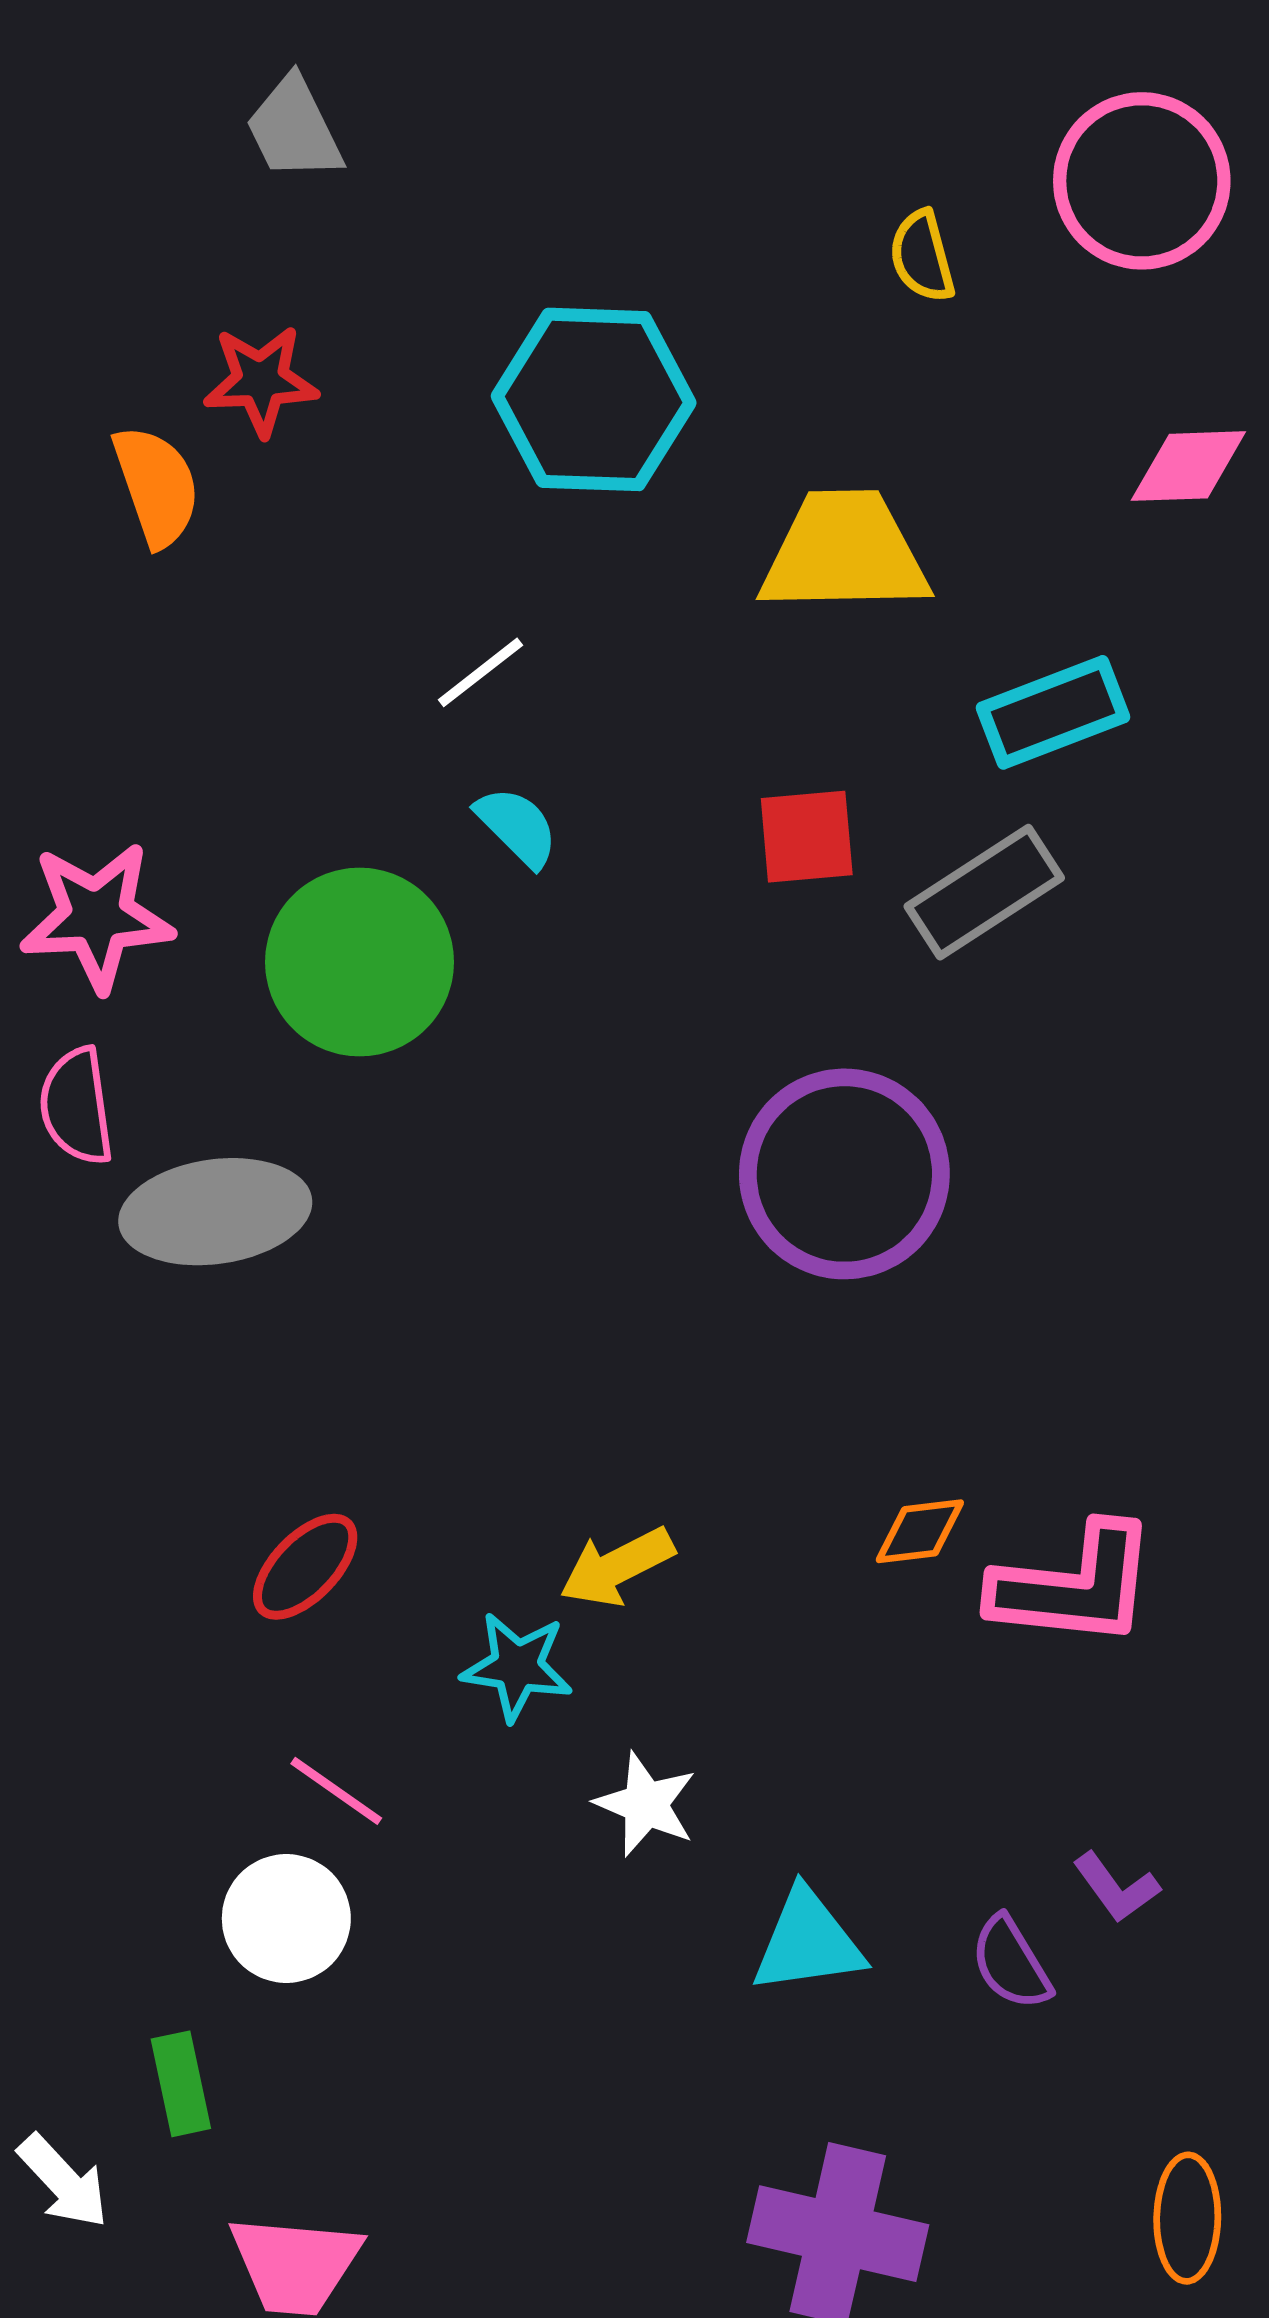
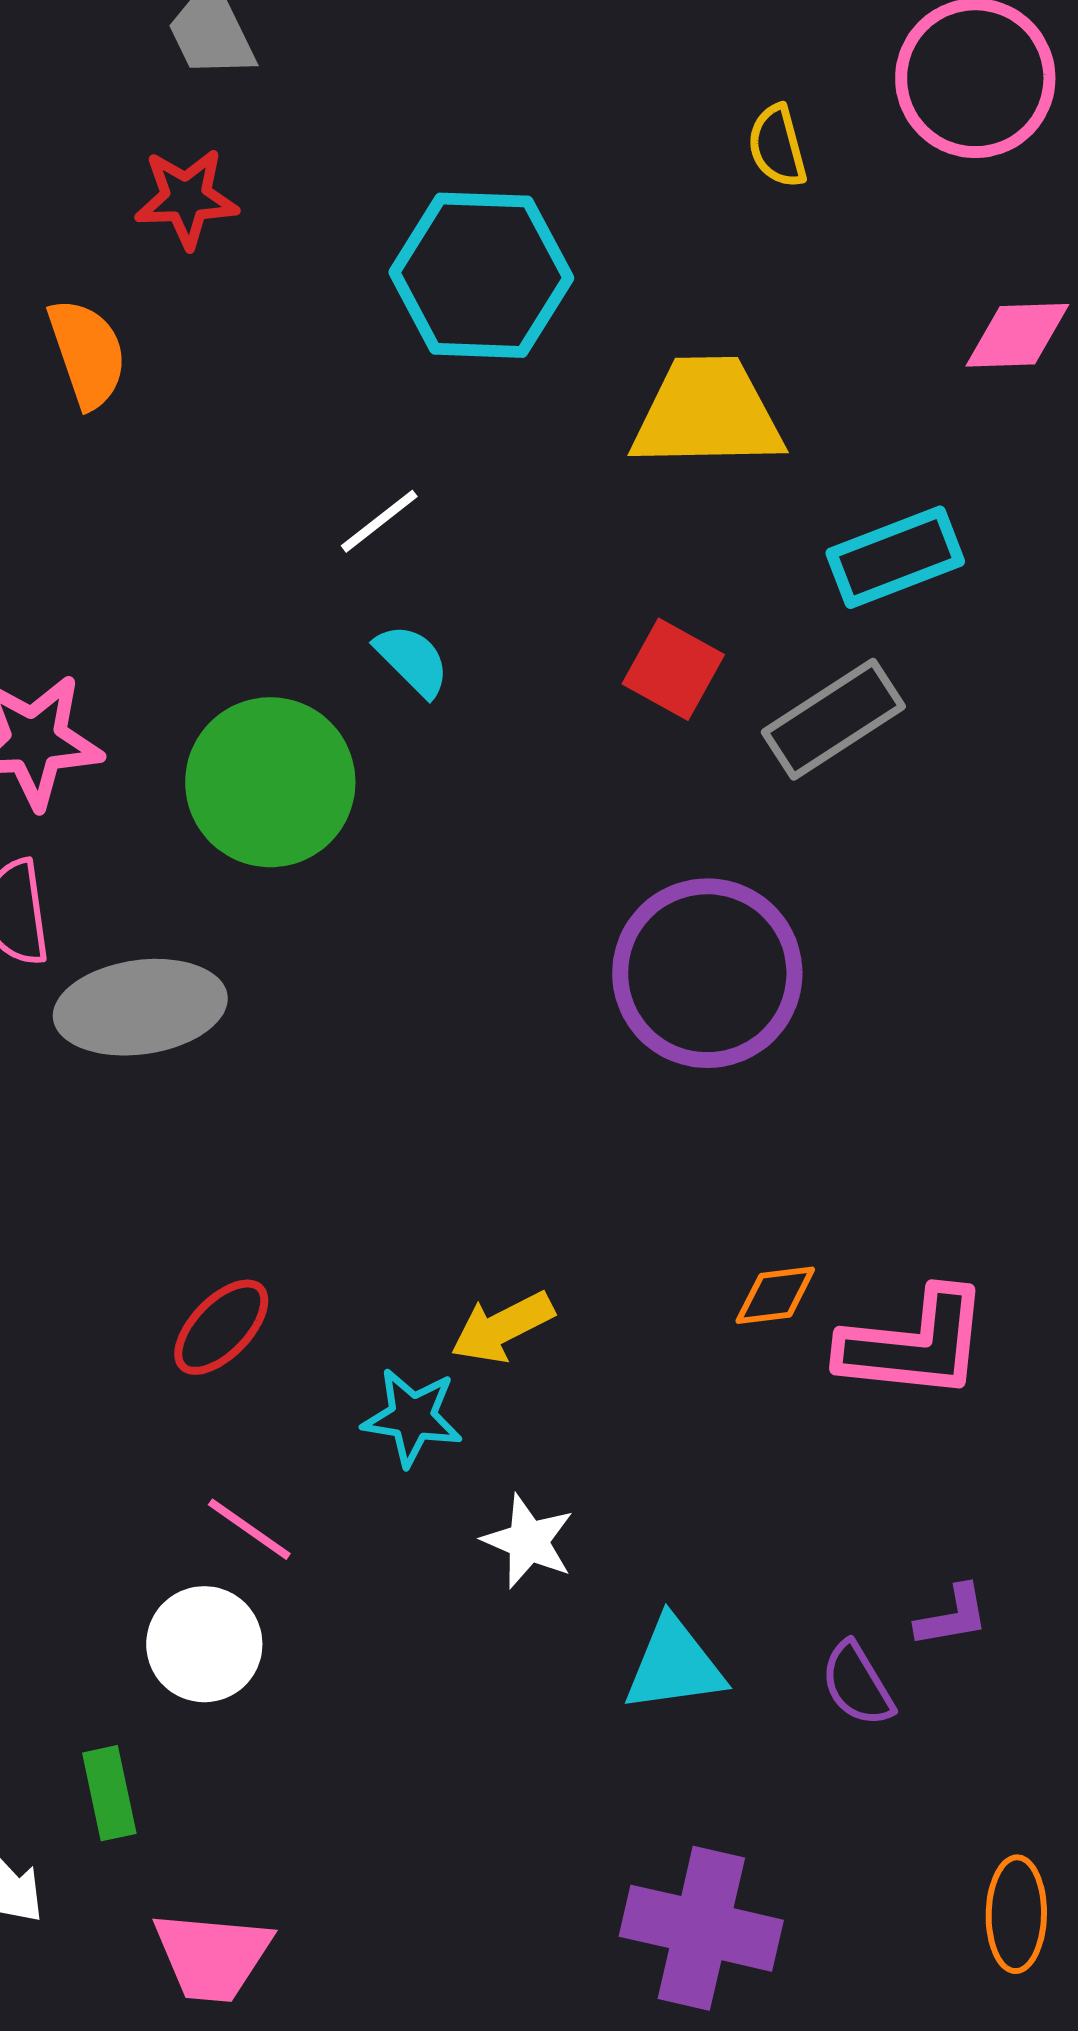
red star: (261, 381) -> (186, 198), moved
red square: (807, 837) -> (673, 669), turned 34
purple L-shape: (1116, 1887) -> (952, 1616), turned -64

